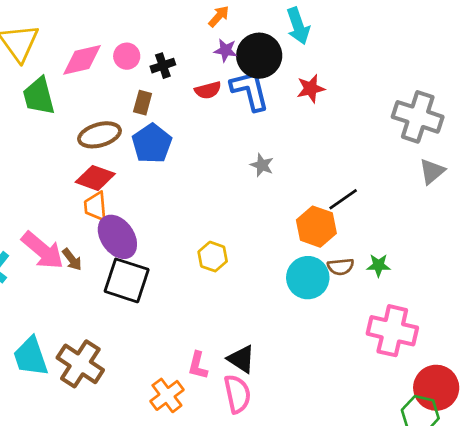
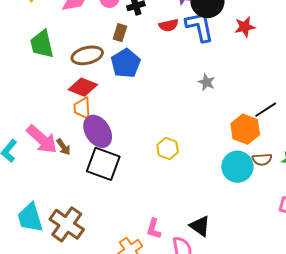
green trapezoid: (39, 96) -> (42, 44), moved
black triangle: (241, 359) -> (200, 226), moved

